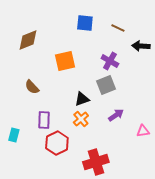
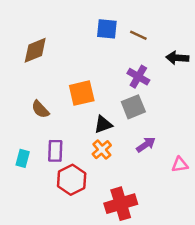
brown line: (118, 28) -> (138, 35), moved
orange square: (65, 61) -> (82, 93), moved
cyan rectangle: (14, 135) -> (23, 158), moved

